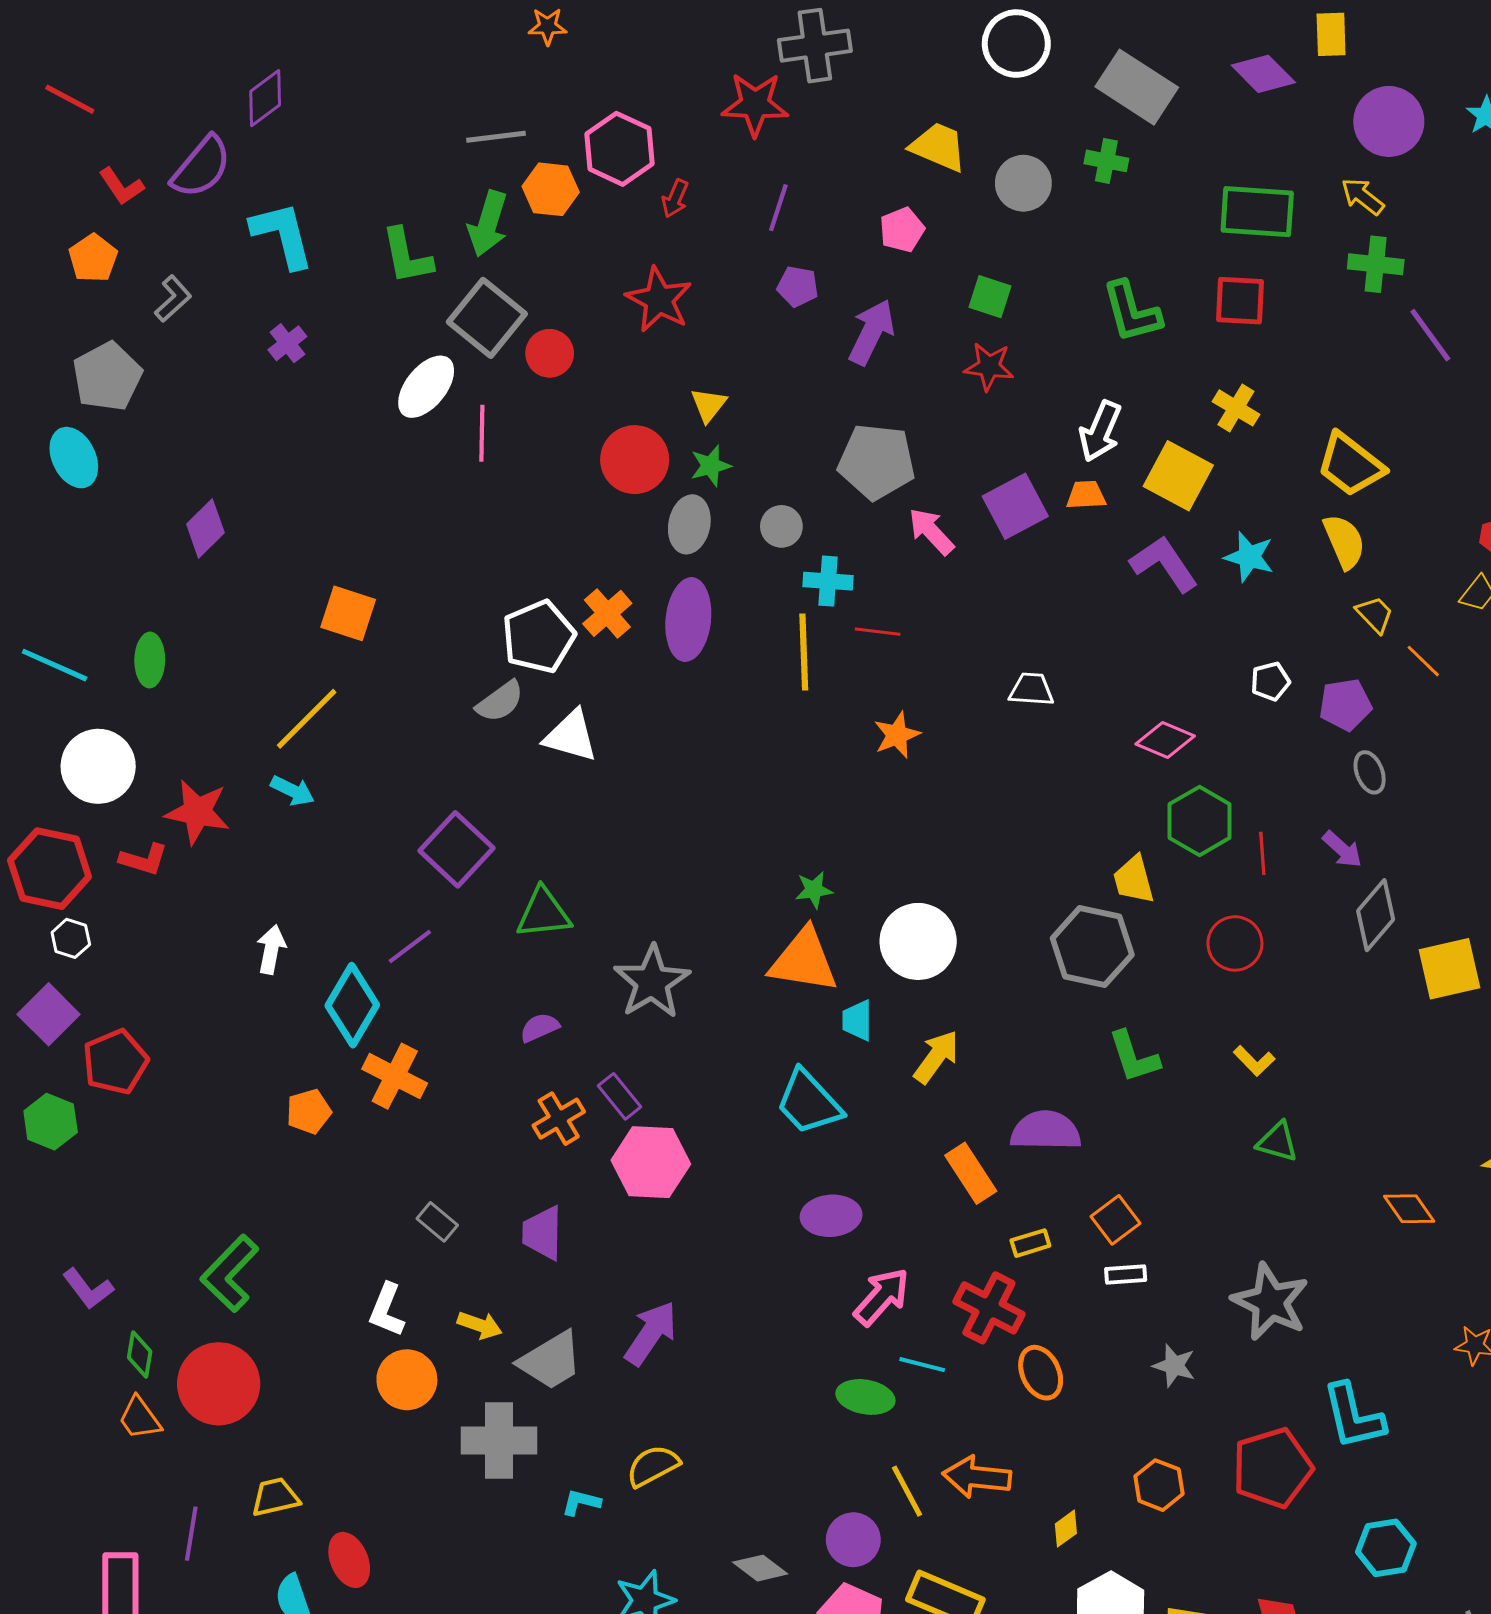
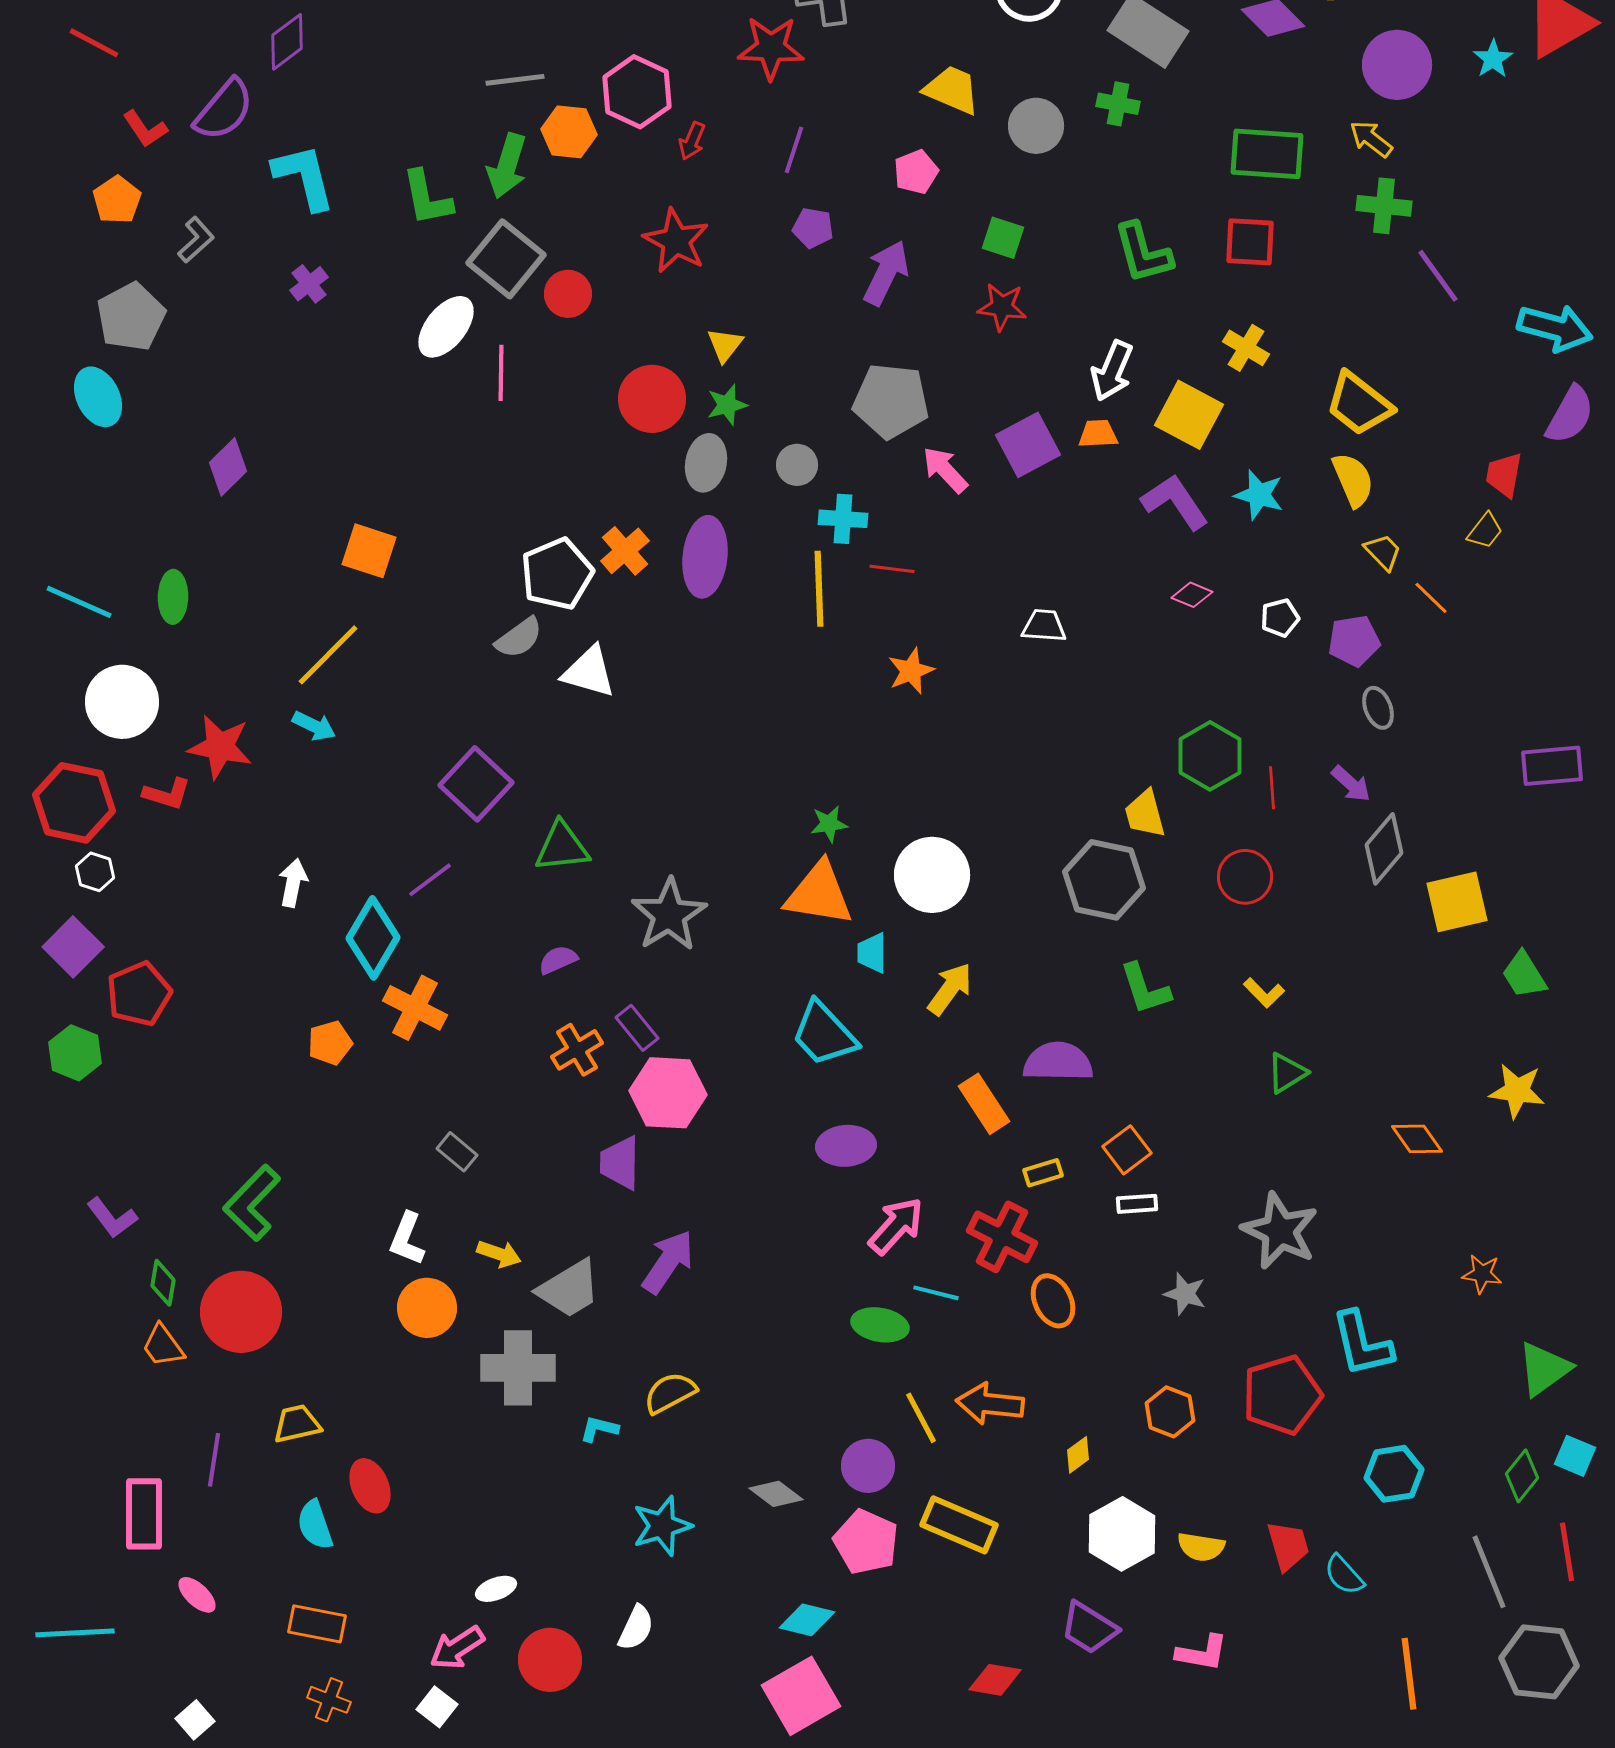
pink diamond: (1165, 740) -> (1192, 595), moved, size x0.7
green triangle: (1277, 1142) -> (1287, 1073), turned -48
purple trapezoid: (543, 1233) -> (620, 1163), moved

